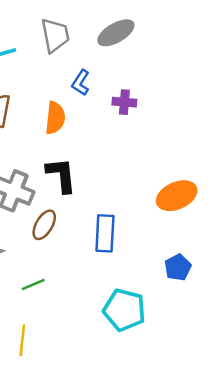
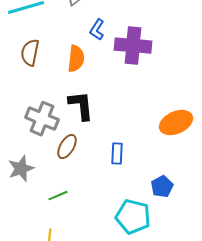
purple cross: (124, 102) -> (133, 46), size x1.8
blue rectangle: (105, 233) -> (117, 154), size x0.7
blue pentagon: (178, 267) -> (162, 187), moved

